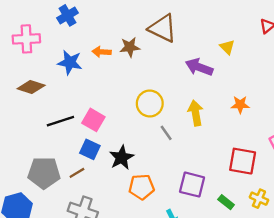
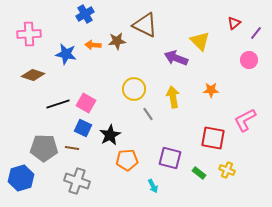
blue cross: (68, 15) -> (85, 14), moved
yellow triangle: (227, 47) -> (200, 41), size x1.5
brown line: (77, 173) -> (72, 148), turned 40

